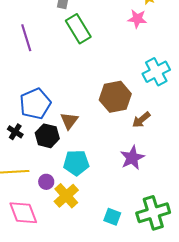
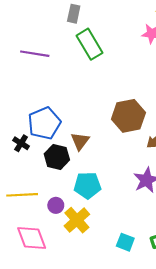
purple line: (26, 38) -> (35, 54), turned -64
black cross: (15, 132) -> (21, 143), moved

